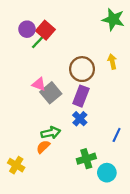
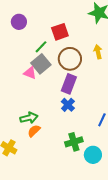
red square: (45, 30) -> (60, 32), moved, turned 30
green line: (38, 42) -> (41, 47), moved
gray square: (51, 93) -> (41, 64), moved
green arrow: (51, 133) -> (29, 118), moved

